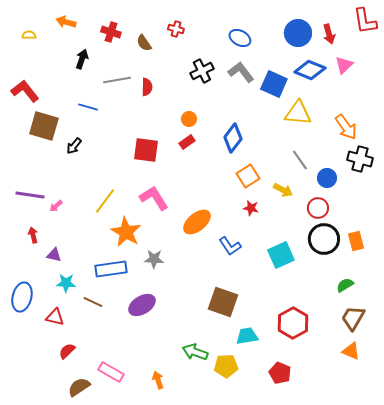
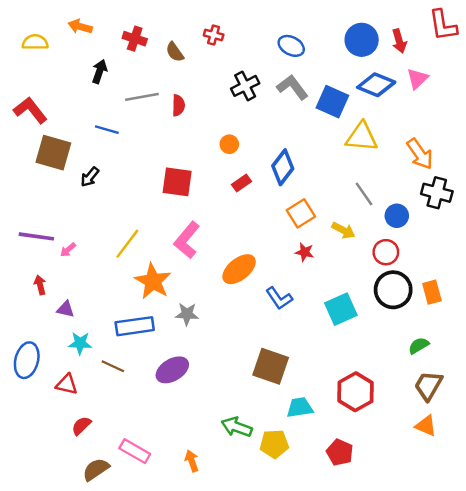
yellow semicircle: (29, 35) -> (35, 42), size x1.5
red rectangle: (187, 142) -> (241, 183), moved
pink L-shape: (154, 198) -> (187, 240), turned -108

